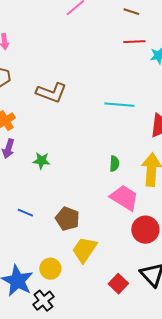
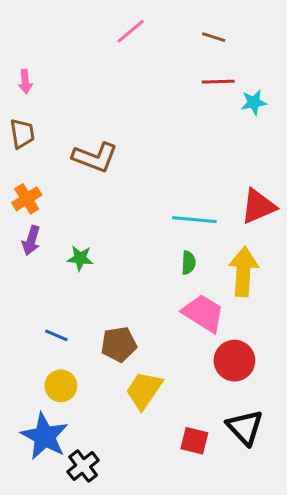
cyan line: (119, 105) -> (194, 220), moved
brown pentagon: (67, 219) -> (119, 344), turned -30
yellow circle: (50, 269) -> (61, 386), moved
red square: (118, 284) -> (194, 441), turned -30

